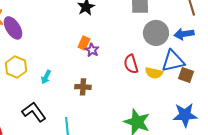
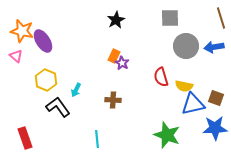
blue triangle: (173, 61) -> (193, 104), moved
brown square: (186, 75) -> (216, 98), moved
black L-shape: (34, 112) -> (58, 107), moved

